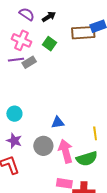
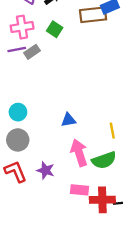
pink cross: (21, 40) -> (22, 27), turned -30
purple star: (14, 141) -> (46, 170), moved
gray circle: (43, 146) -> (18, 140), moved

